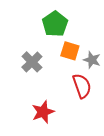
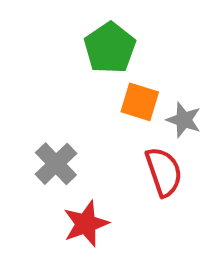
gray cross: (32, 62) -> (56, 164), moved

